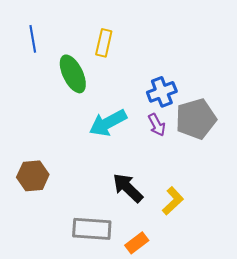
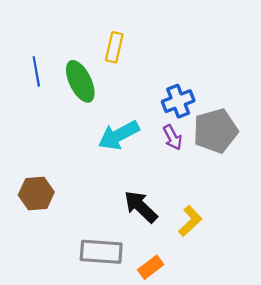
blue line: (33, 39) -> (36, 71), moved

